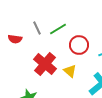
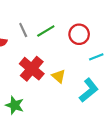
red circle: (79, 45) -> (79, 34), moved

